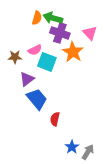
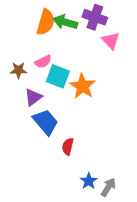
orange semicircle: (37, 18) -> (46, 22), size x1.5
purple cross: (60, 33) -> (95, 17), moved
orange star: (73, 52) -> (82, 86), moved

